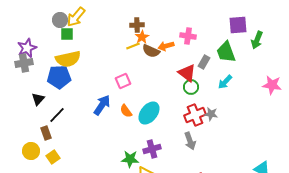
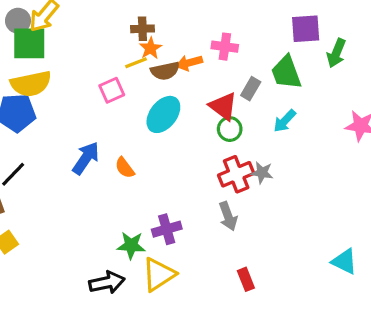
green square: (67, 34) -> (29, 43), size x1.6
brown semicircle: (151, 51) -> (165, 71), turned -36
pink square: (123, 81) -> (112, 90), moved
cyan ellipse: (149, 113) -> (163, 114), moved

